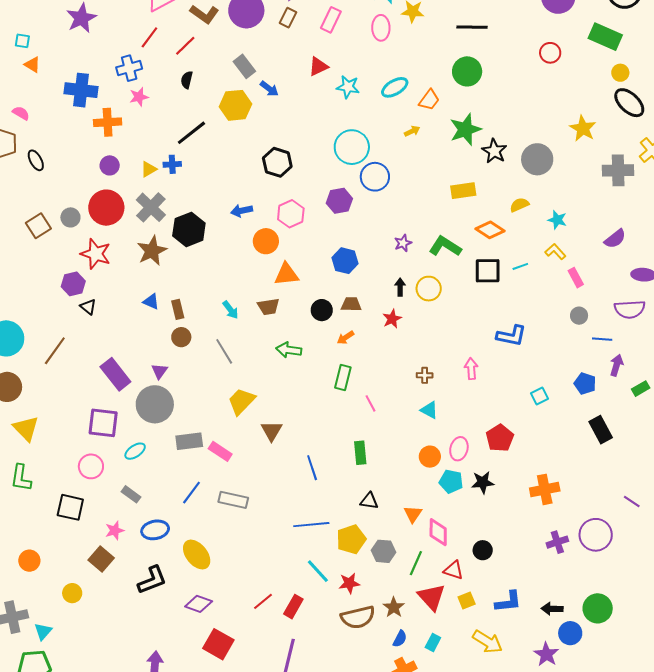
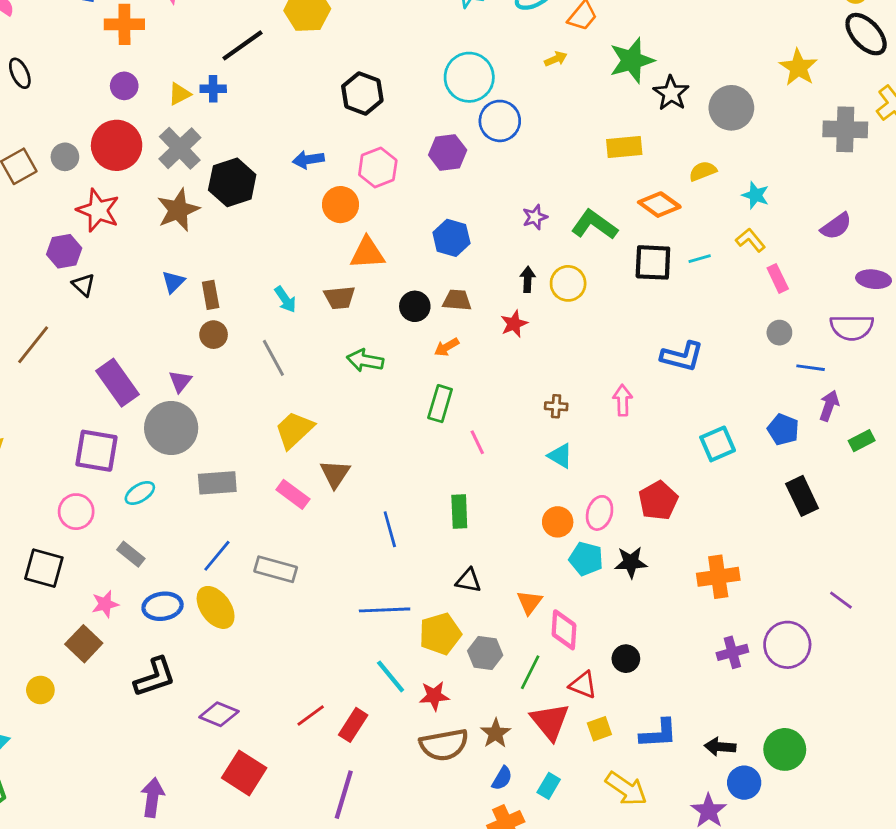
blue triangle: (151, 302) -> (173, 282), turned 48
cyan square: (539, 396) -> (718, 444), size x1.4
pink rectangle: (220, 451) -> (293, 494), moved
yellow ellipse: (197, 555) -> (216, 607), moved

